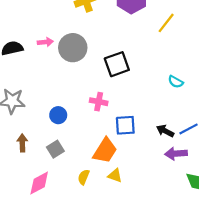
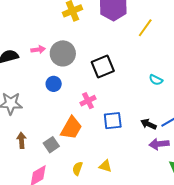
pink cross: (99, 102) -> (88, 101), turned -35
blue circle: (58, 115) -> (54, 84), moved
orange trapezoid: (105, 151) -> (71, 128), moved

